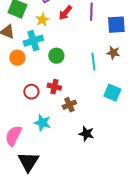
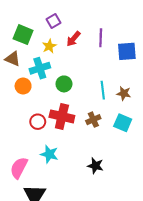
brown star: (113, 53) -> (124, 93), moved
red cross: (54, 87) -> (62, 116), size x1.6
brown cross: (69, 105) -> (93, 120), moved

